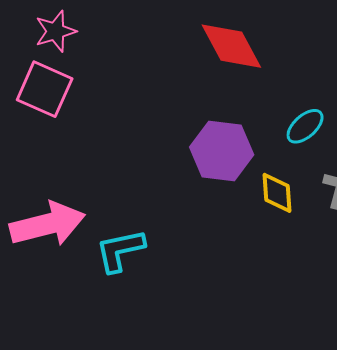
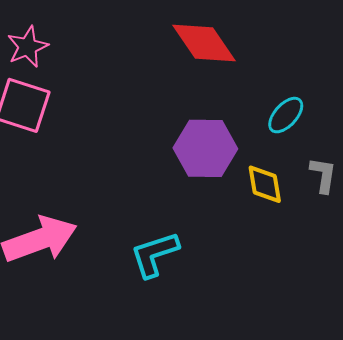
cyan L-shape: (120, 250) -> (155, 254), moved

